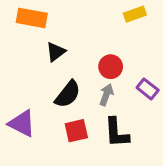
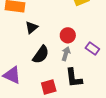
red square: (76, 131) -> (49, 87), moved

